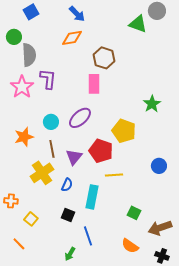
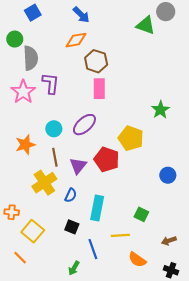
brown hexagon: (104, 58) -> (96, 61), moved
yellow line: (114, 175) -> (120, 235), moved
green square: (134, 213) -> (141, 214), moved
yellow square: (31, 219) -> (33, 231), size x1.5
brown arrow: (160, 228) -> (169, 241), size x0.6

